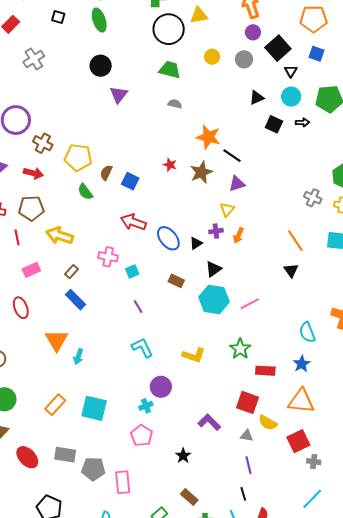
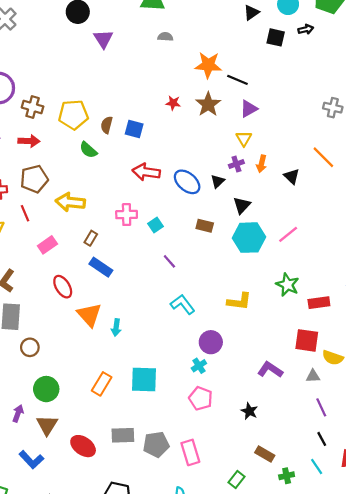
black triangle: (291, 270) -> (292, 176), moved
red ellipse: (21, 308) -> (63, 287), moved

